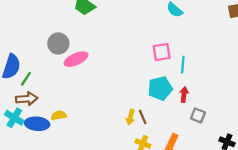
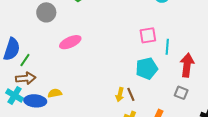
gray circle: (58, 43) -> (46, 12), moved
red arrow: (184, 95) -> (187, 65), moved, size x1.6

